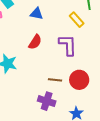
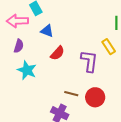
blue triangle: (37, 14) -> (47, 31), moved
yellow rectangle: (77, 20) -> (109, 47), moved

